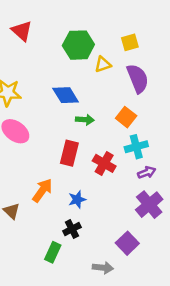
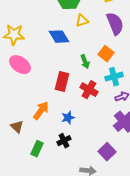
yellow triangle: (103, 64) -> (82, 21), moved
green arrow: (85, 120) -> (85, 62), moved, turned 64
green rectangle: (53, 252) -> (37, 149), moved

